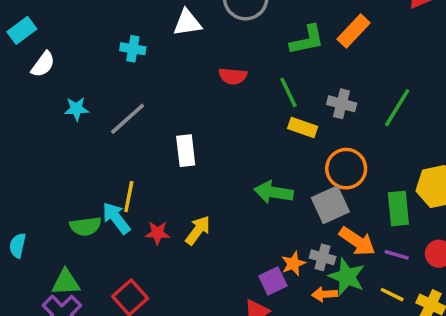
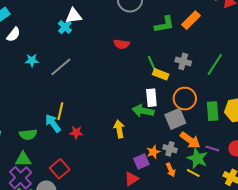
white triangle: (187, 23) -> (74, 16), moved
cyan cross: (133, 49) -> (65, 27), turned 32
green line: (288, 92) -> (152, 64), moved
white rectangle: (186, 151) -> (151, 98), moved
green rectangle: (398, 209) -> (213, 111), moved
green semicircle: (86, 226) -> (28, 134), moved
yellow arrow: (198, 230) -> (119, 129), moved, turned -48
green star: (347, 277) -> (197, 158), moved
orange arrow: (325, 294) -> (171, 170), turned -112
yellow line: (392, 295) -> (193, 173), moved

